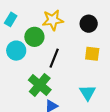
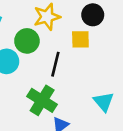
yellow square: (92, 54) -> (80, 39), moved

